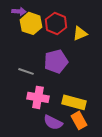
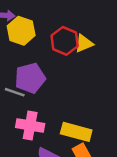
red hexagon: (56, 23) -> (65, 41), moved
purple pentagon: (56, 61) -> (30, 78), moved

